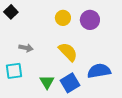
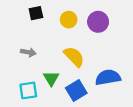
black square: (11, 12) -> (36, 13), moved, turned 32
cyan square: (14, 71) -> (28, 90), moved
green triangle: (47, 82) -> (51, 78), moved

